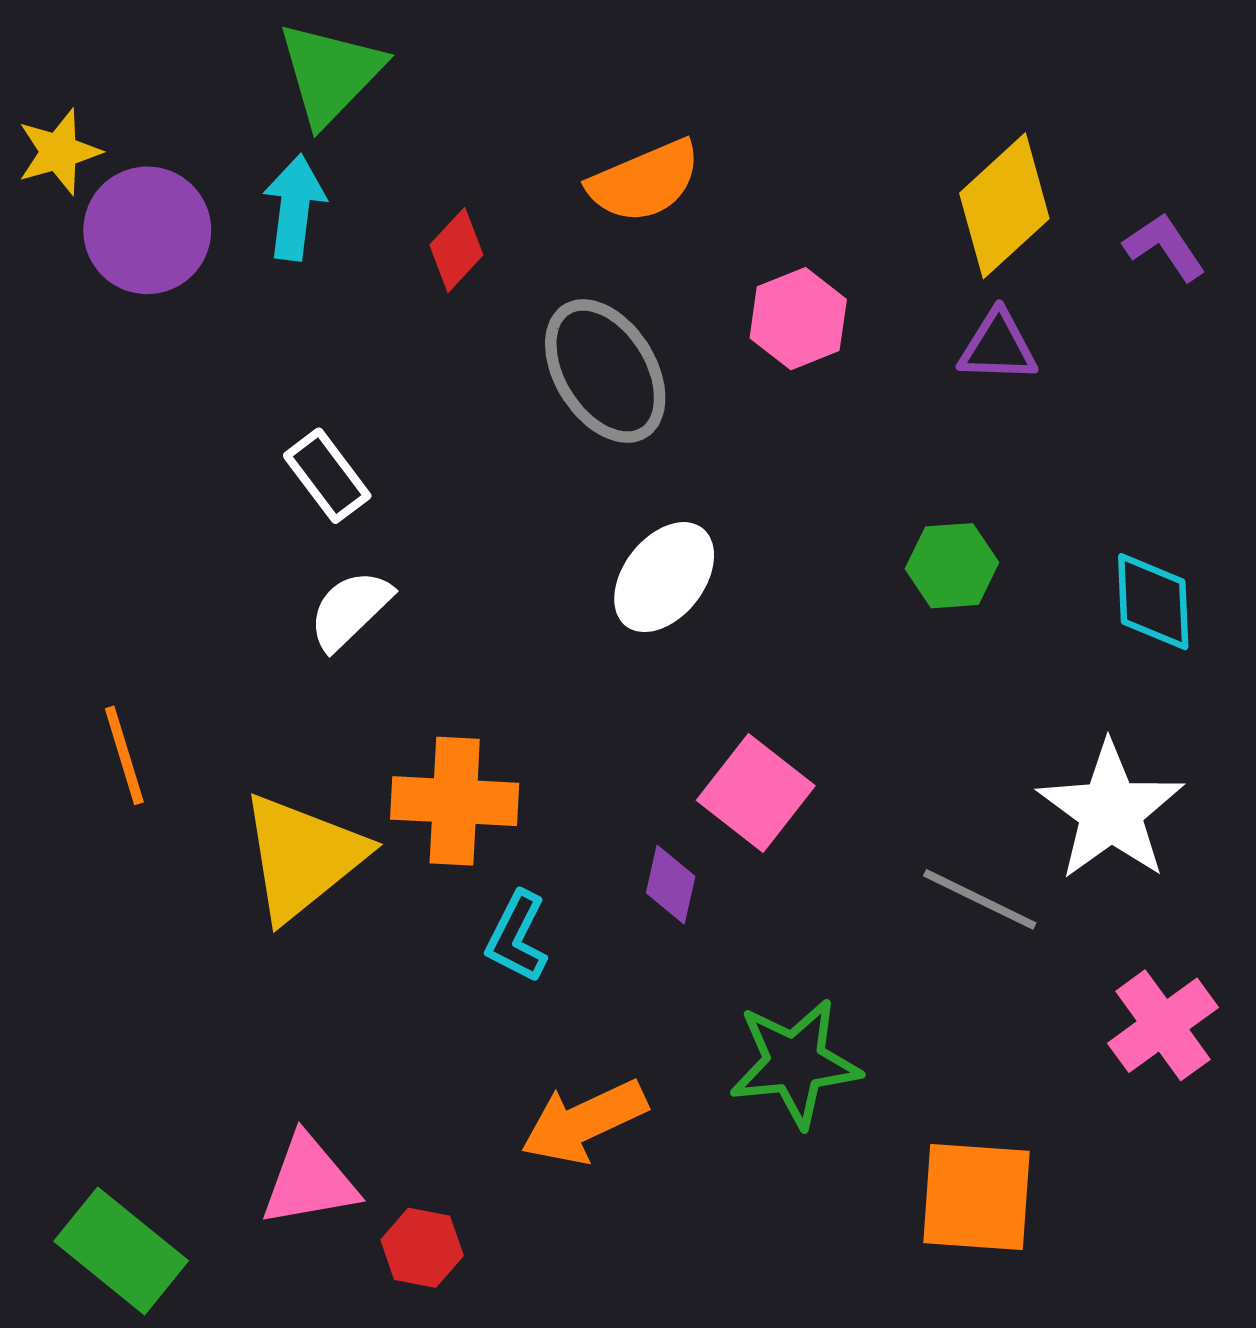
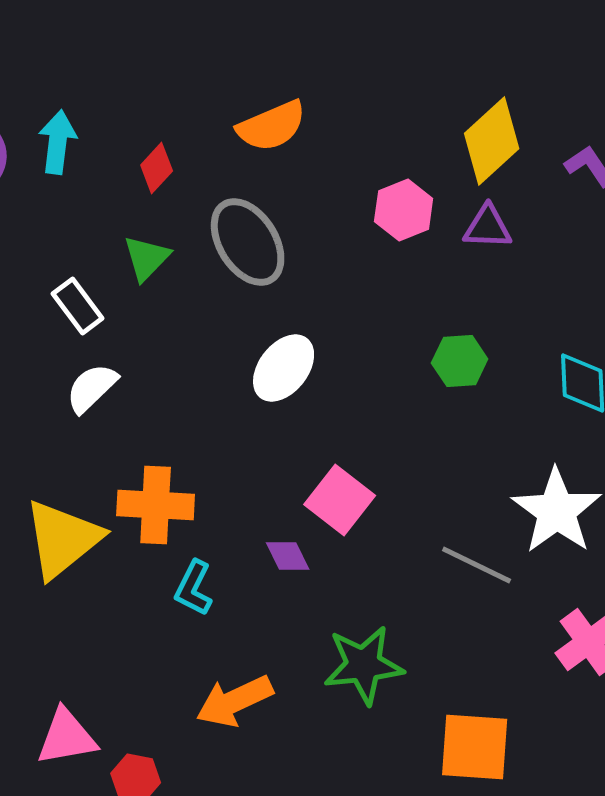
green triangle: (330, 73) -> (147, 258), moved, size x0.7
pink hexagon: (798, 319) -> (404, 210), moved
purple diamond: (671, 885) -> (288, 556), turned -39

